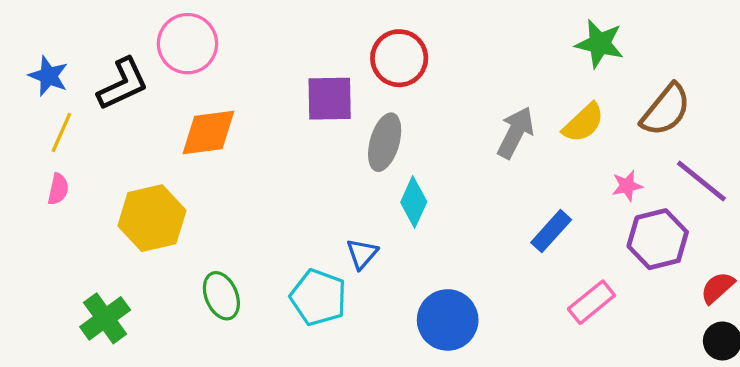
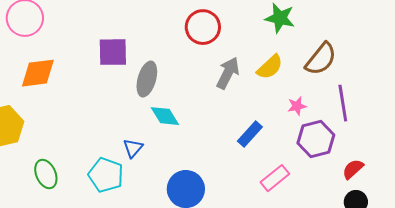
red circle: (399, 58) -> (203, 27), moved
purple line: (701, 181) -> (343, 103), turned 42
cyan diamond: (414, 202) -> (165, 116), turned -56

